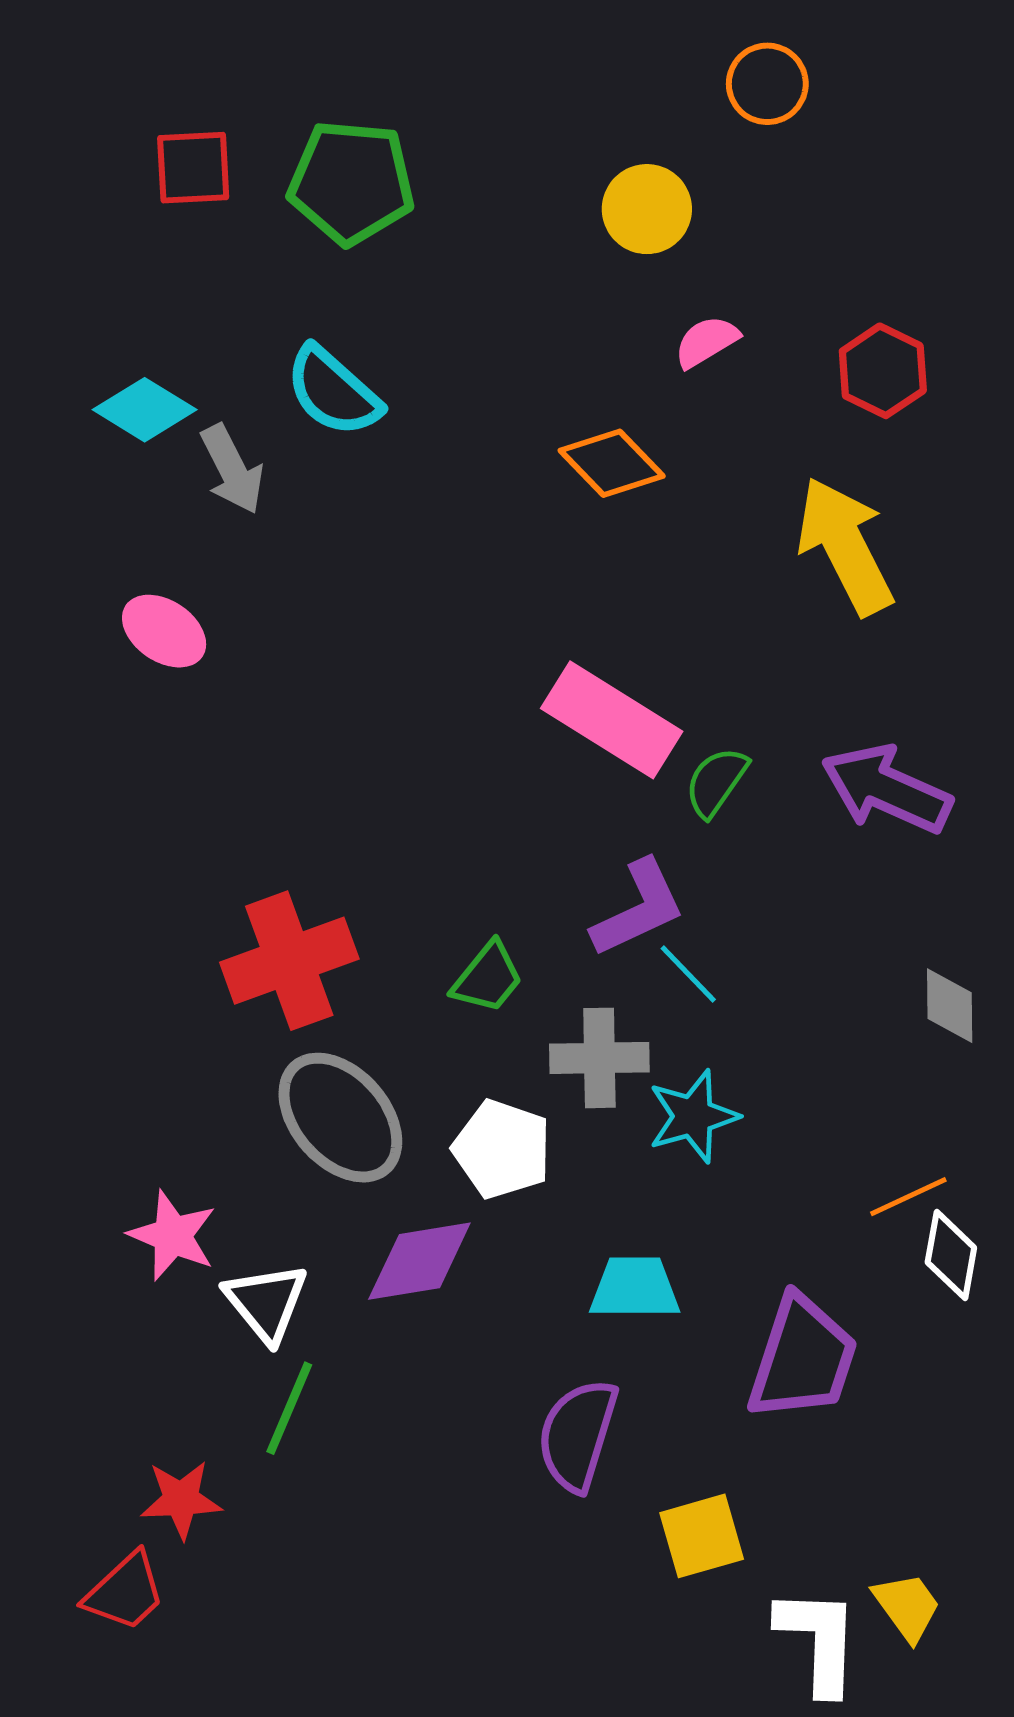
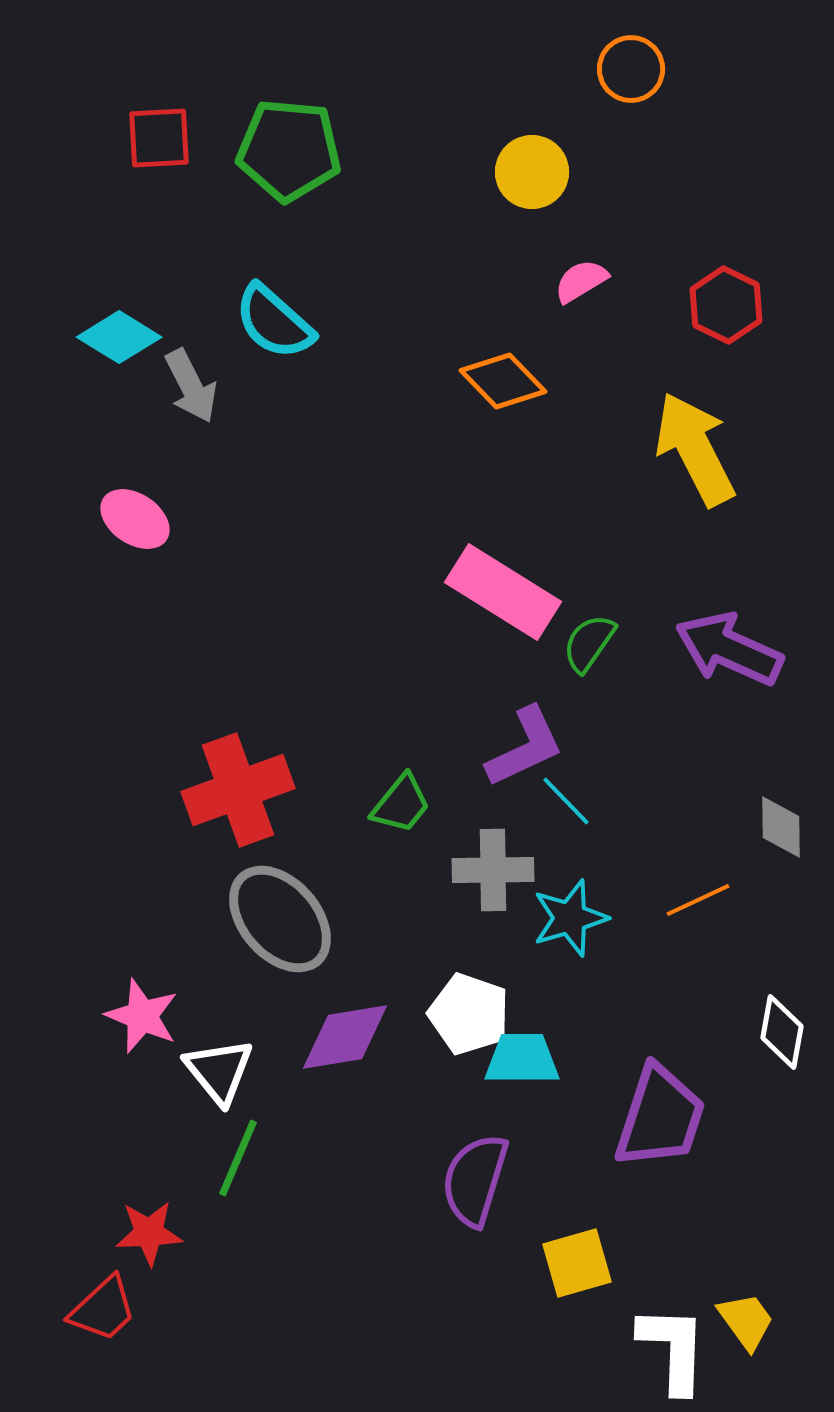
white pentagon: (502, 1149) -> (469, 1014), moved
orange line: (908, 1197) -> (698, 900), moved

